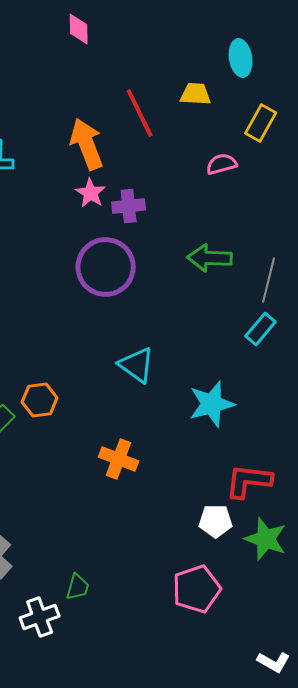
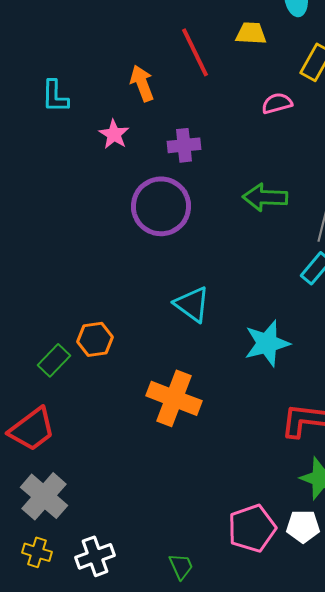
orange arrow: (87, 144) -> (142, 83), size x0.7
pink star: (91, 193) -> (114, 134), moved
orange cross: (119, 459) -> (174, 398), size x1.4
white pentagon: (216, 521) -> (303, 526), moved
green trapezoid: (78, 587) -> (181, 566), moved, turned -40

